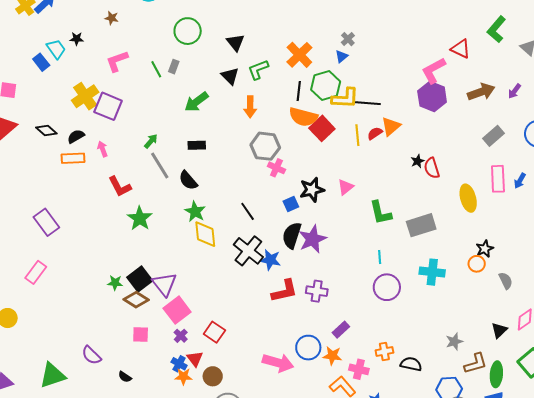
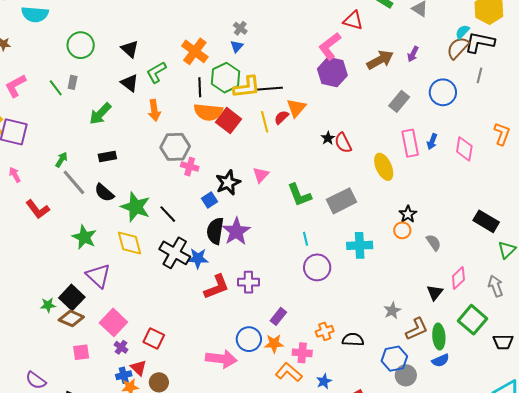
green star: (195, 212) -> (136, 207), moved, size x1.4
green star: (140, 218) -> (84, 237), moved
purple triangle: (164, 284) -> (98, 276), moved
blue cross: (179, 364) -> (124, 375), turned -35

